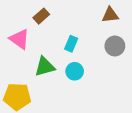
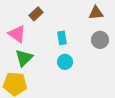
cyan rectangle: (71, 44) -> (62, 38), turned -32
green triangle: (45, 67) -> (24, 58), moved, turned -30

